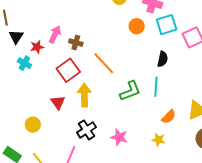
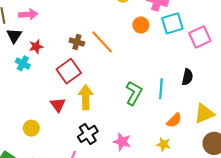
pink arrow: (55, 34) -> (28, 14), moved, turned 60
black semicircle: (163, 59) -> (187, 77), moved
orange line: (104, 63) -> (102, 42), moved
green L-shape: (130, 91) -> (134, 93), turned -40

